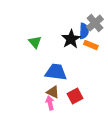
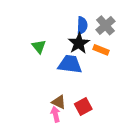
blue semicircle: (84, 31) -> (82, 25), moved
blue trapezoid: (56, 72) -> (70, 64), moved

